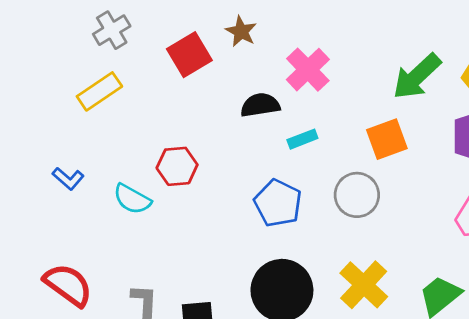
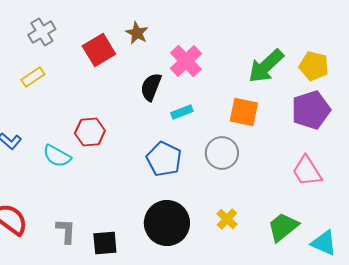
yellow rectangle: (99, 91) -> (33, 77), size x0.7
black semicircle: (260, 105) -> (151, 87), turned -60
orange square: (387, 139) -> (244, 112), turned 32
yellow cross: (364, 285) -> (227, 219), size x0.6

